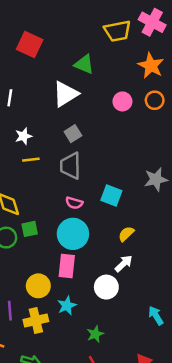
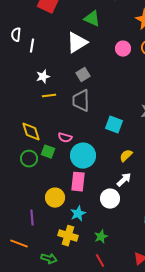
pink semicircle: (74, 203) -> (65, 138), moved
green square: (30, 229) -> (48, 152), turned 32
yellow cross: (36, 320) -> (68, 236), moved, turned 30

